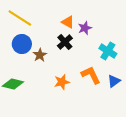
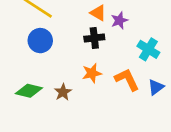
black cross: (65, 42) -> (94, 38), turned 35
brown star: (40, 55) -> (63, 92), moved
orange star: (62, 82) -> (92, 73), moved

